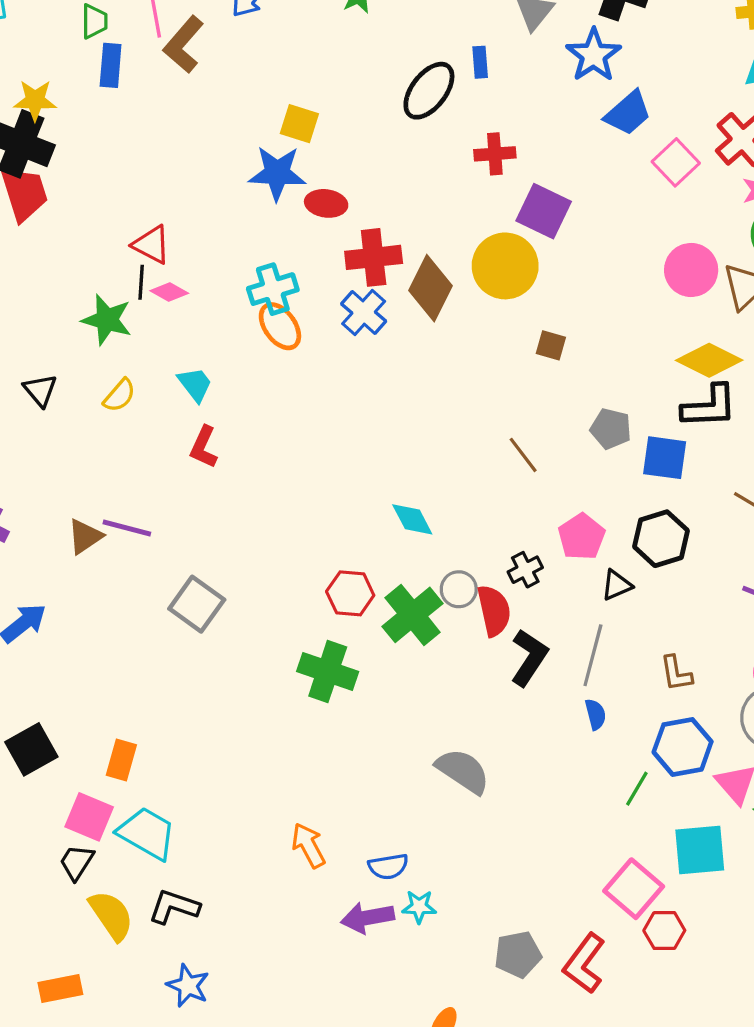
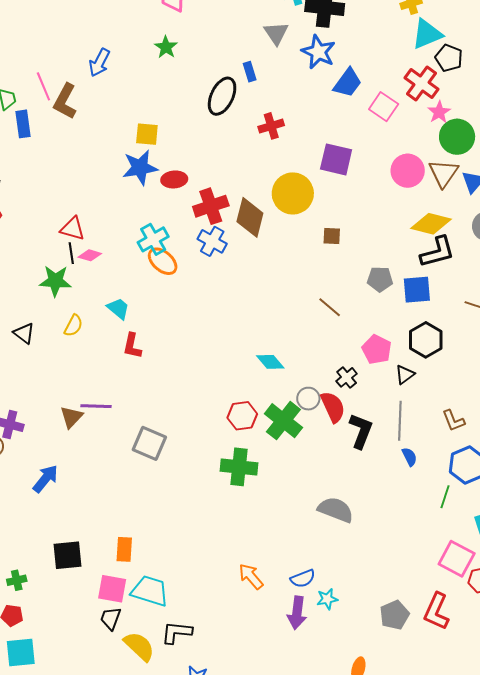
purple square: (544, 211) -> (336, 159), moved
black square: (31, 749) -> (67, 555), turned 36
purple arrow: (367, 918) -> (297, 613), turned -60

